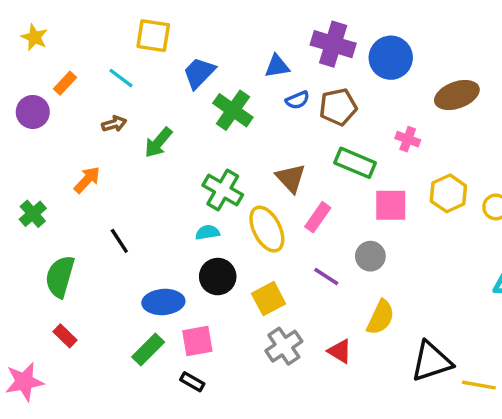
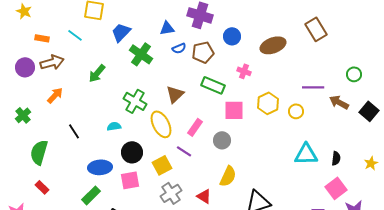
blue circle: (391, 58) -> (232, 36), moved, size x0.7
orange rectangle: (65, 83) -> (42, 38), turned 56
purple circle: (33, 112) -> (25, 67), moved
brown arrow: (114, 124) -> (52, 62), moved, size x1.6
brown triangle: (291, 178) -> (175, 94), turned 30
pink rectangle: (318, 217) -> (195, 127), moved
cyan semicircle: (208, 232) -> (114, 126), moved
purple line: (326, 277) -> (184, 151), moved
pink square: (197, 341) -> (130, 180), moved

